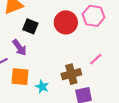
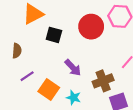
purple arrow: (19, 48) -> (73, 68), moved
orange square: (20, 77) -> (49, 90), turned 36

